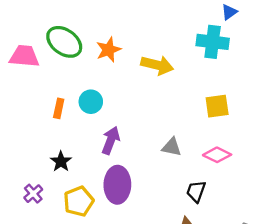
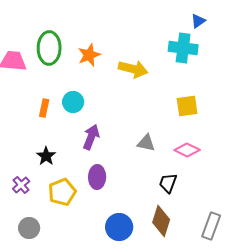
green ellipse: (64, 42) -> (49, 48), turned 56
purple ellipse: (117, 185) -> (97, 177), size x0.7

